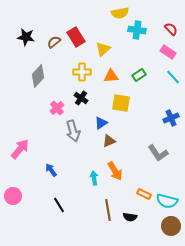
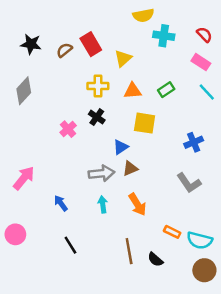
gray diamond: (38, 76) -> (24, 91), moved
blue cross: (171, 118) -> (194, 142), moved
gray arrow: (73, 131) -> (102, 173), moved, turned -80
cyan arrow: (94, 178) -> (103, 204), moved
black semicircle: (130, 217) -> (155, 259), turned 32

